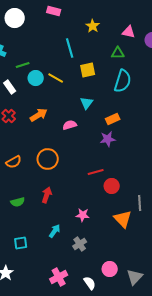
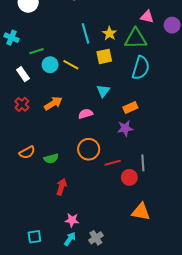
yellow star: (93, 26) -> (110, 33), moved
green triangle: (118, 53) -> (136, 39), size x1.6
orange circle: (48, 159) -> (89, 149), moved
green semicircle: (18, 202) -> (51, 159), moved
gray line: (140, 203) -> (143, 163), moved
pink star: (83, 215) -> (72, 220), moved
orange triangle: (123, 219) -> (141, 212), turned -36
cyan arrow: (55, 231) -> (70, 239), moved

